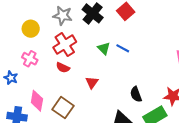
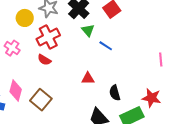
yellow circle: (31, 29) -> (25, 18), moved
green triangle: (104, 48) -> (88, 30), moved
red triangle: (92, 82) -> (88, 78), moved, turned 48

